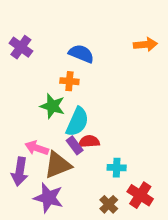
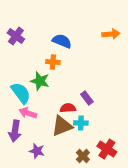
cyan semicircle: (77, 122) -> (21, 93), moved, turned -60
purple rectangle: (75, 145) -> (87, 98), moved
brown triangle: (58, 165) -> (62, 126), moved
cyan cross: (117, 168) -> (81, 123), moved
purple star: (48, 198) -> (37, 151), size x0.7

